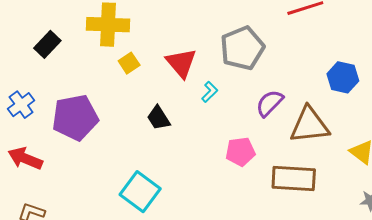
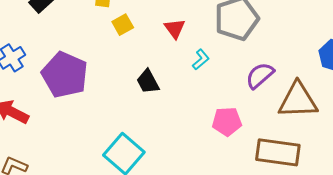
red triangle: (181, 63) -> (175, 29), size x0.7
purple pentagon: (75, 117) -> (65, 75), turned 30

